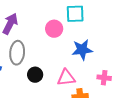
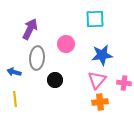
pink circle: (54, 29) -> (66, 44), moved
pink triangle: (66, 78) -> (97, 80), moved, turned -42

